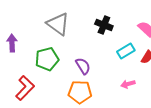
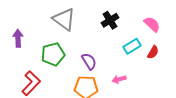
black cross: (104, 25) -> (110, 20), turned 36
pink arrow: (128, 84) -> (119, 79), moved

